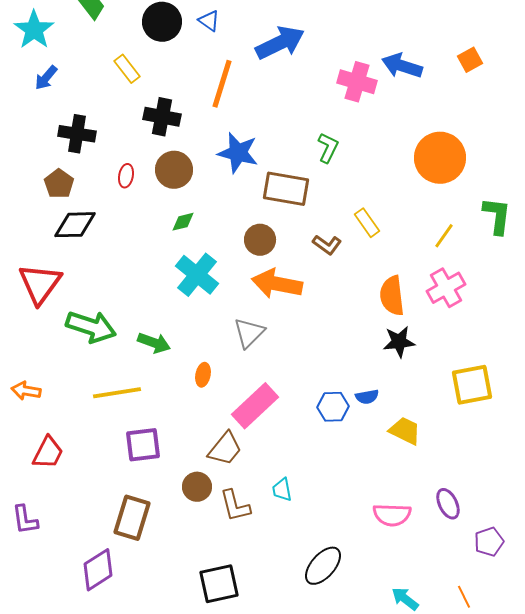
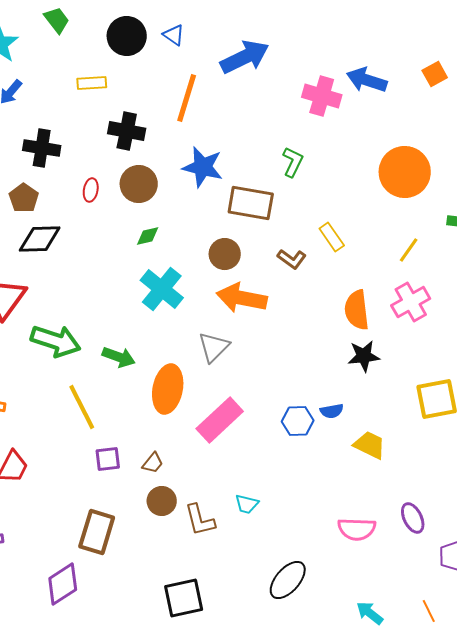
yellow rectangle: (127, 69) -> (92, 83), turned -56
orange ellipse: (203, 375) -> (168, 389), size x2.0
yellow line: (117, 393) -> (82, 407), turned 72
purple square: (143, 445) -> (108, 459), size x0.7
brown trapezoid: (225, 449) -> (153, 463), moved, size x0.6
cyan trapezoid: (282, 490) -> (247, 504), turned -65

